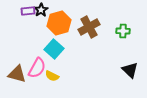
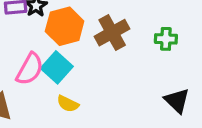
pink semicircle: (37, 68) -> (30, 69), moved
yellow semicircle: (52, 76) -> (68, 104), moved

